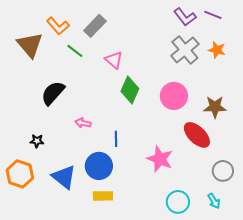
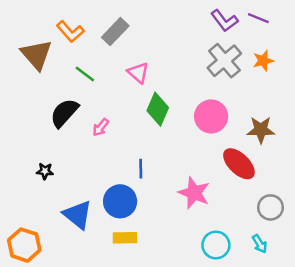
orange star: (217, 50) -> (263, 61), turned -30
green line: (75, 51) -> (85, 74), moved
pink arrow: (83, 123) -> (101, 127), moved, turned -63
orange hexagon: (20, 174) -> (24, 245), moved

